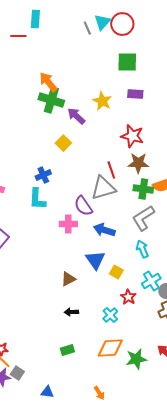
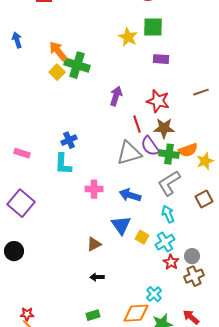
orange arrow: (48, 82) -> (58, 51), moved
yellow star: (102, 101) -> (128, 37), moved
purple arrow: (76, 116) -> (116, 96), moved, turned 66
yellow square: (63, 143) -> (57, 72), moved
red line: (111, 170) -> (137, 124), moved
purple semicircle: (83, 206) -> (150, 146), moved
cyan cross: (151, 281) -> (165, 242), moved
red star: (128, 297) -> (171, 262), moved
cyan cross: (110, 315) -> (154, 294), moved

